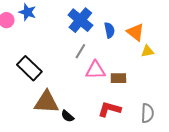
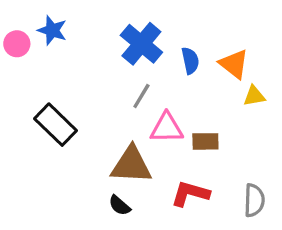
brown triangle: (46, 102) -> (131, 165), moved

